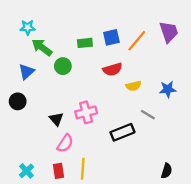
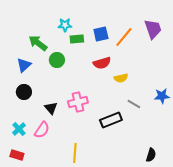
cyan star: (28, 27) -> (65, 25), moved
blue star: (168, 89) -> (162, 96), moved
black circle: (18, 101) -> (24, 92), moved
pink semicircle: (65, 143) -> (42, 130), moved
cyan cross: (26, 171) -> (19, 129), moved
red rectangle: (58, 171) -> (17, 155), moved, turned -64

